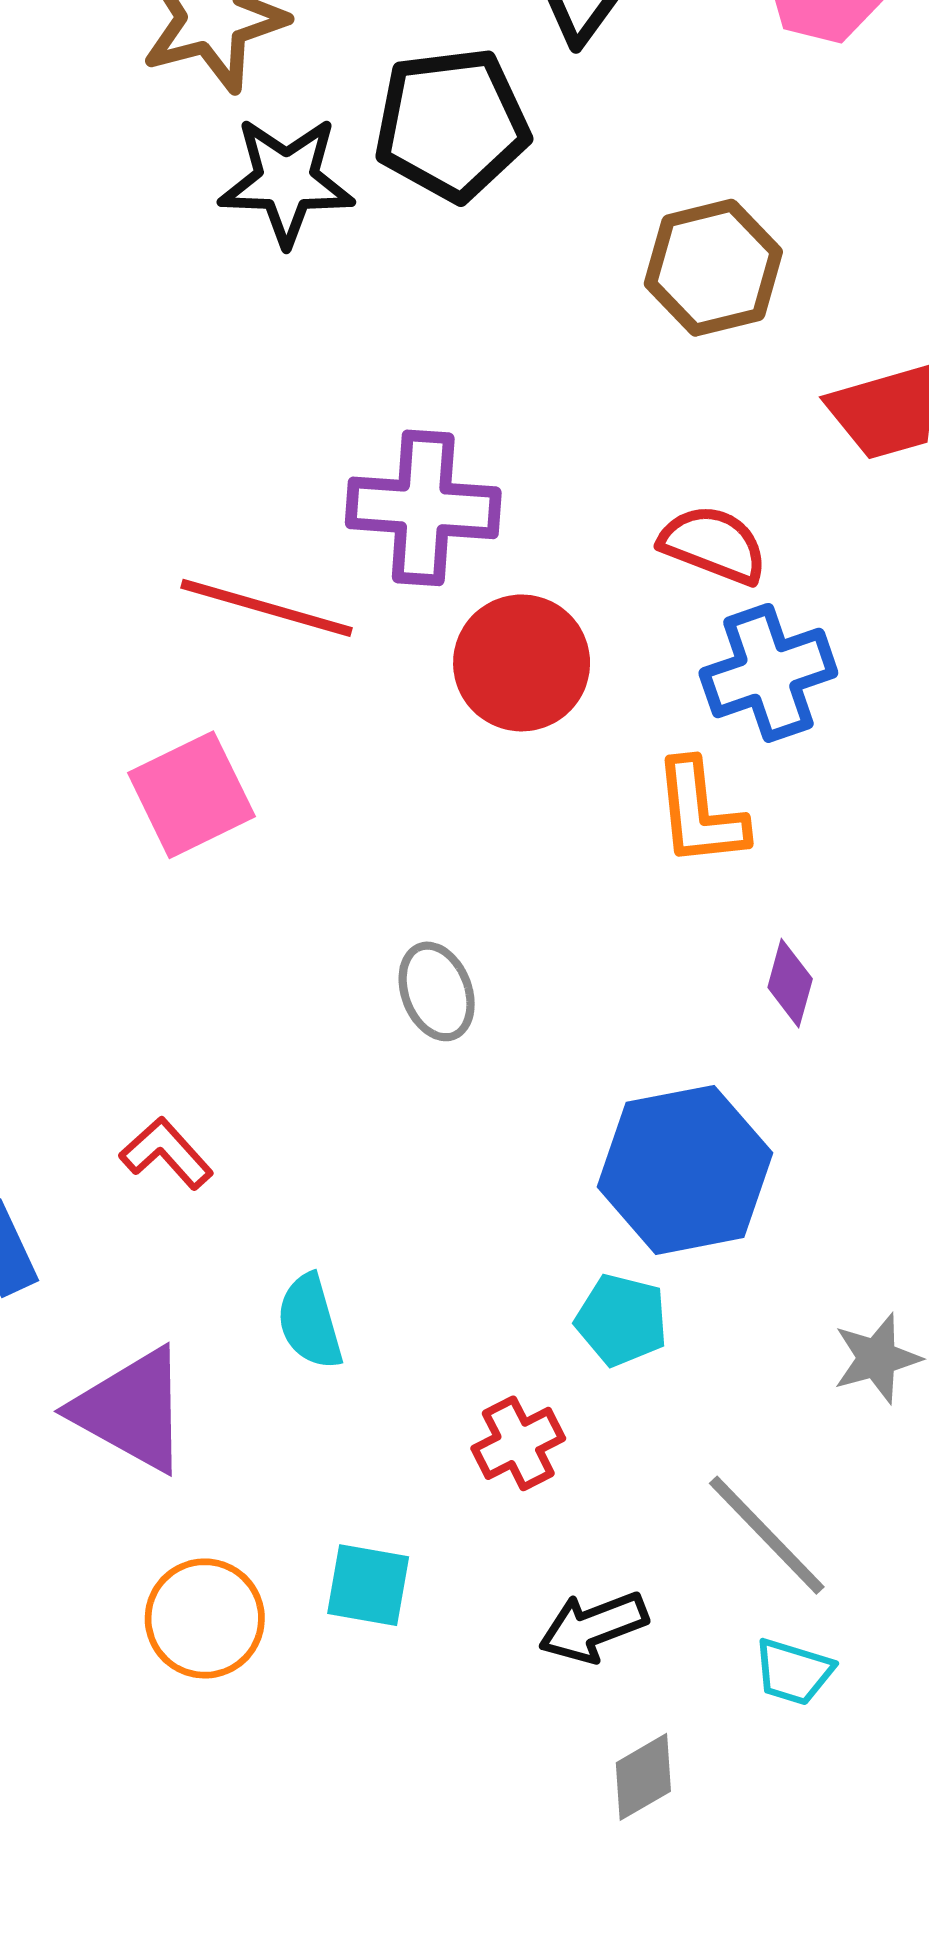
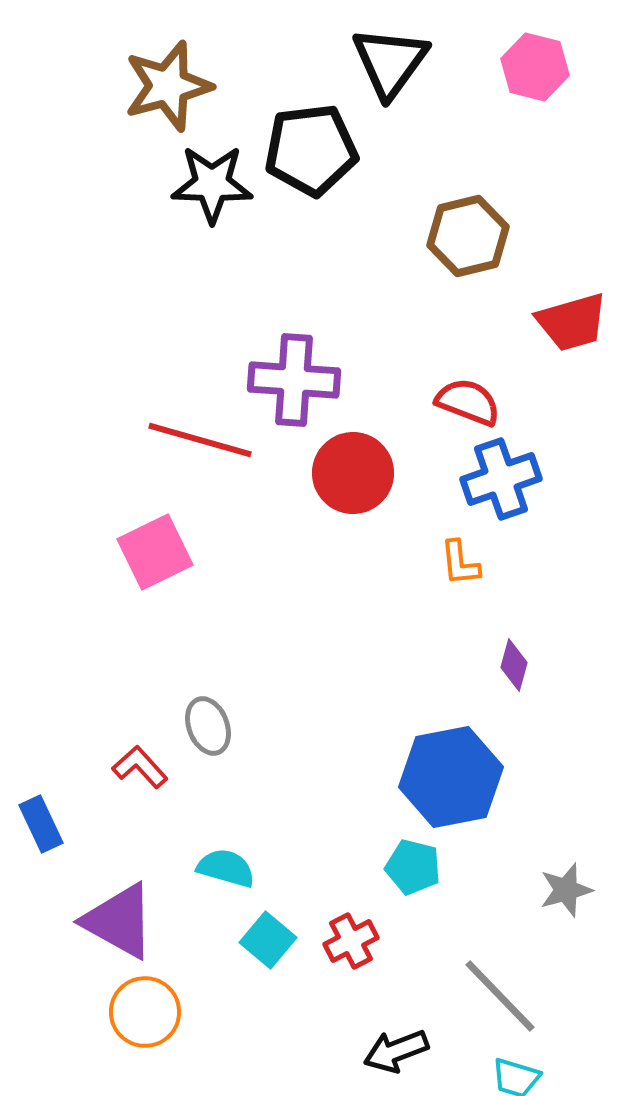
orange L-shape: (700, 813) -> (460, 563), size x0.7
gray ellipse: (437, 991) -> (208, 726), moved
cyan semicircle: (310, 1322) -> (226, 868), turned 122
cyan square: (368, 1585) -> (268, 940), moved, turned 30
orange circle: (205, 1618) -> (145, 1012), moved

